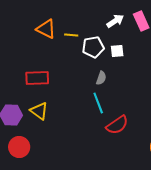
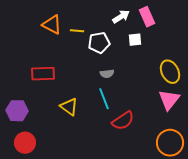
white square: (117, 51) -> (135, 40), moved
gray semicircle: (101, 78) -> (107, 74), turned 64
yellow triangle: (39, 111) -> (69, 107), moved

